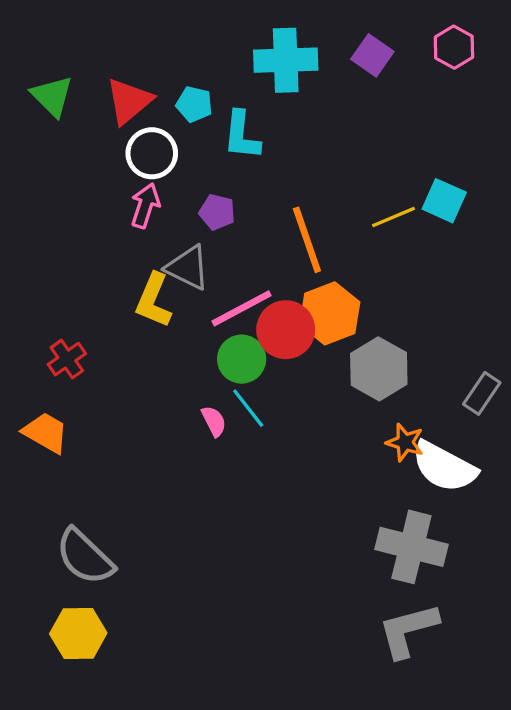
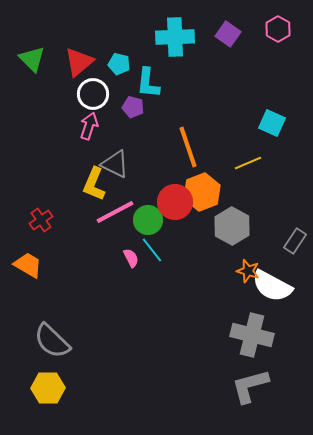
purple pentagon: (217, 212) -> (133, 107), moved
yellow line: (394, 217) -> (248, 163), moved
pink line: (242, 308) -> (115, 212), moved

